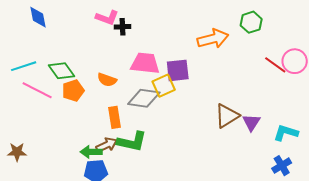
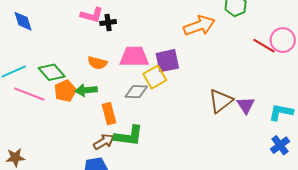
orange semicircle: (107, 80) -> (97, 63), moved
gray diamond: (144, 98) -> (136, 92), size x0.7
green arrow: (91, 152) -> (86, 90), moved

